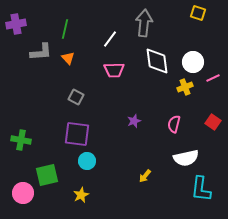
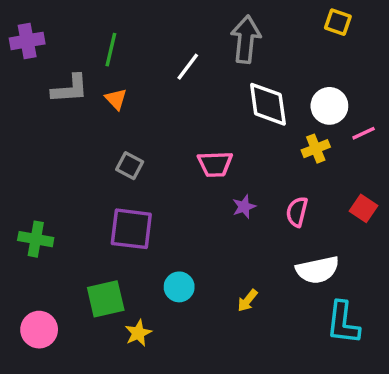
pink trapezoid: (114, 70) -> (215, 164), moved
purple star: (134, 121) -> (244, 207), moved
cyan circle: (87, 161) -> (179, 287), moved
green square: (47, 175) -> (106, 299), moved

